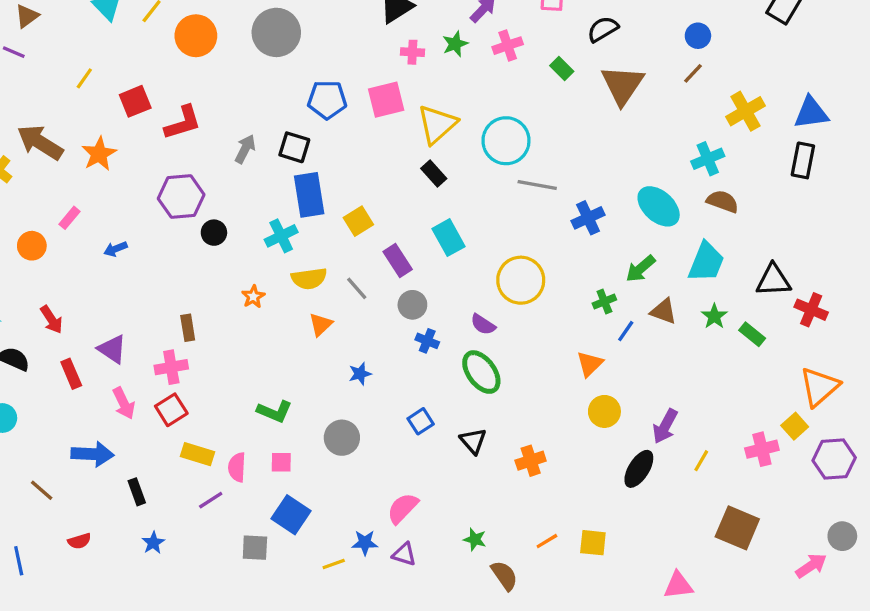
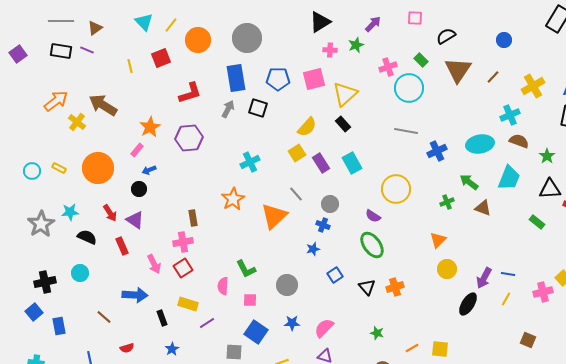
pink cross: (508, 46) -> (388, 67), moved
brown line: (693, 73) -> (493, 77), moved
yellow line: (84, 78) -> (130, 66), turned -48
red square: (135, 101) -> (161, 58), moved
cyan circle: (506, 141) -> (409, 88), moved
orange star: (99, 154) -> (150, 127), moved
blue rectangle: (309, 195) -> (236, 78), moved
cyan ellipse: (659, 206) -> (480, 144), turned -52
pink rectangle: (70, 218) -> (137, 150), moved
black circle: (214, 233) -> (139, 189), moved
orange circle: (32, 246) -> (98, 168), size x1.8
purple rectangle: (398, 260) -> (321, 163), moved
green arrow: (641, 269) -> (469, 182), turned 78
yellow semicircle: (309, 279) -> (307, 127), moved, turned -40
orange star: (253, 297) -> (233, 199), size x1.6
green star: (714, 316) -> (547, 156), moved
orange triangle: (321, 324) -> (274, 216), size x1.8
blue line: (626, 331) -> (508, 274), moved, turned 64
blue cross: (427, 341) -> (323, 225), moved
purple triangle: (112, 349) -> (135, 220), moved
blue star: (360, 374) -> (313, 249), moved
green L-shape: (275, 411) -> (246, 269), turned 40
yellow rectangle: (198, 454) -> (188, 304), moved
orange cross: (531, 461) -> (395, 287), moved
pink semicircle: (237, 467) -> (223, 286), moved
brown square: (737, 528) -> (528, 340), size x0.6
green star: (475, 539) -> (377, 333), moved
blue star: (365, 543) -> (292, 323), moved

